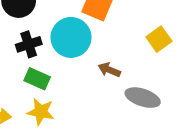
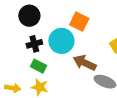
brown arrow: (109, 70) -> (85, 63), size x1.6

